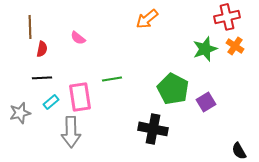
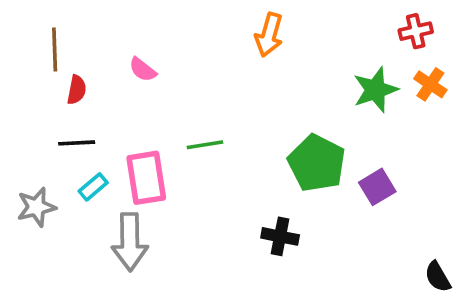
red cross: (227, 17) -> (416, 31), size x0.7
orange arrow: (147, 19) -> (269, 35), turned -35
black cross: (153, 129) -> (280, 236), size x0.7

